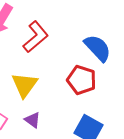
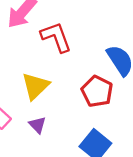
red L-shape: (36, 37) -> (56, 37), turned -80

